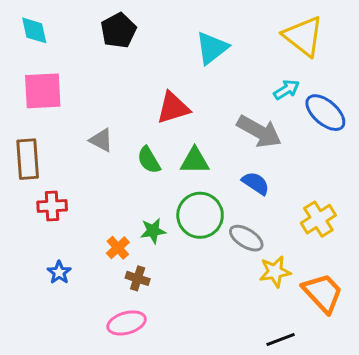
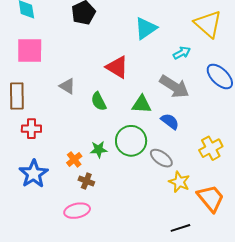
cyan arrow: (287, 90) -> (182, 53), moved
red triangle: (173, 108) -> (117, 67), turned 45
green triangle: (195, 161) -> (142, 104), moved
blue star: (59, 272) -> (34, 174), size x1.8
yellow star: (275, 272) -> (179, 182), turned 30

